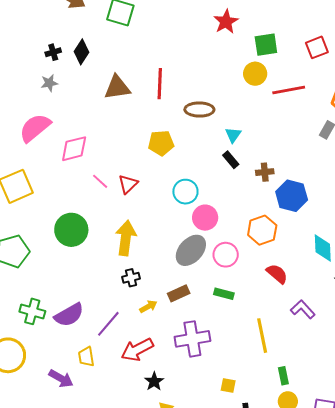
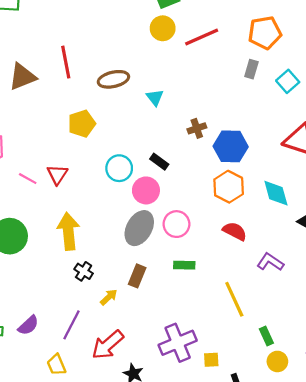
black rectangle: (231, 160) -> (159, 162), moved
orange hexagon: (262, 230) -> (229, 187), moved
black cross: (131, 278) -> (84, 271), turned -30
brown rectangle: (179, 293) -> (137, 276), turned -30
purple semicircle: (69, 315) -> (28, 325), size x0.7
purple cross: (192, 339) -> (178, 343), moved

